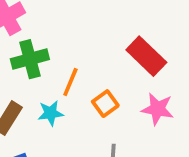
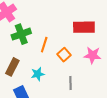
red rectangle: (146, 56) -> (84, 27), turned -40
cyan star: (51, 113) -> (38, 74), moved

